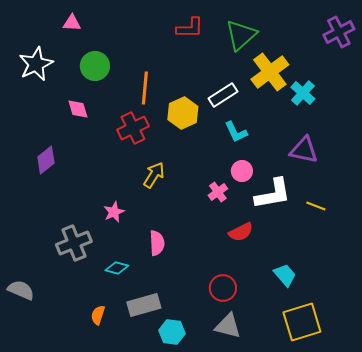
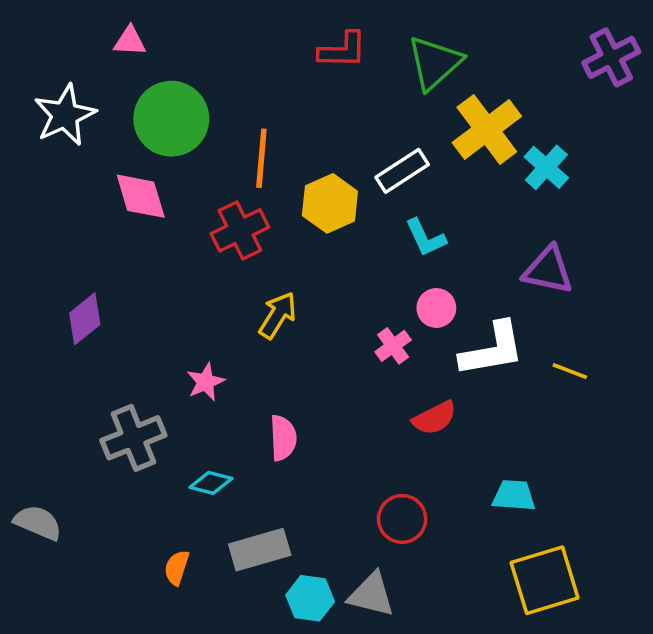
green circle: (95, 66) -> (171, 119), size x1.4
pink diamond: (78, 109) -> (141, 196), size x1.4
purple diamond: (46, 160) -> (85, 319), moved
cyan trapezoid: (285, 275) -> (514, 496), turned -45
gray triangle: (228, 326) -> (371, 595), moved

